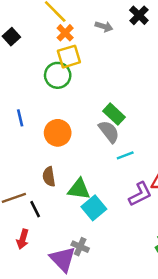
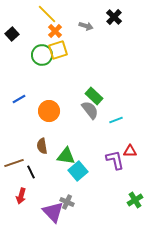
green circle: (58, 75) -> (42, 55), moved
blue line: (20, 118) -> (19, 99), turned 72
cyan line: (125, 155) -> (116, 120), moved
purple L-shape: (140, 194) -> (115, 160), turned -75

